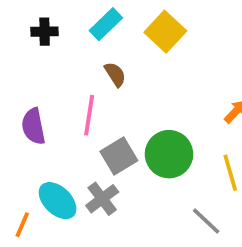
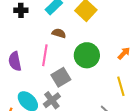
brown semicircle: (115, 74) -> (59, 33), turned -40
green circle: (169, 154) -> (87, 55), moved

